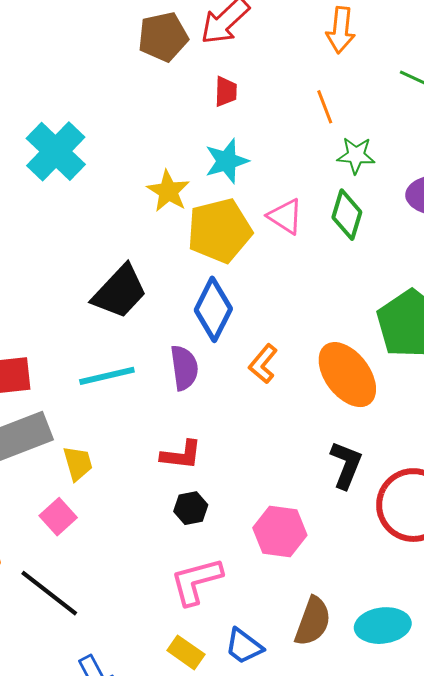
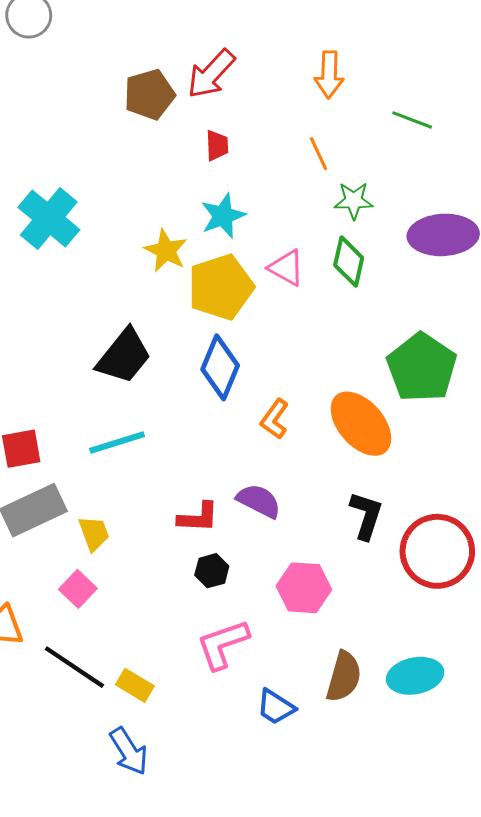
purple semicircle: (184, 368) -> (259, 501), moved, turned -51
yellow rectangle: (186, 652) -> (135, 685), moved

